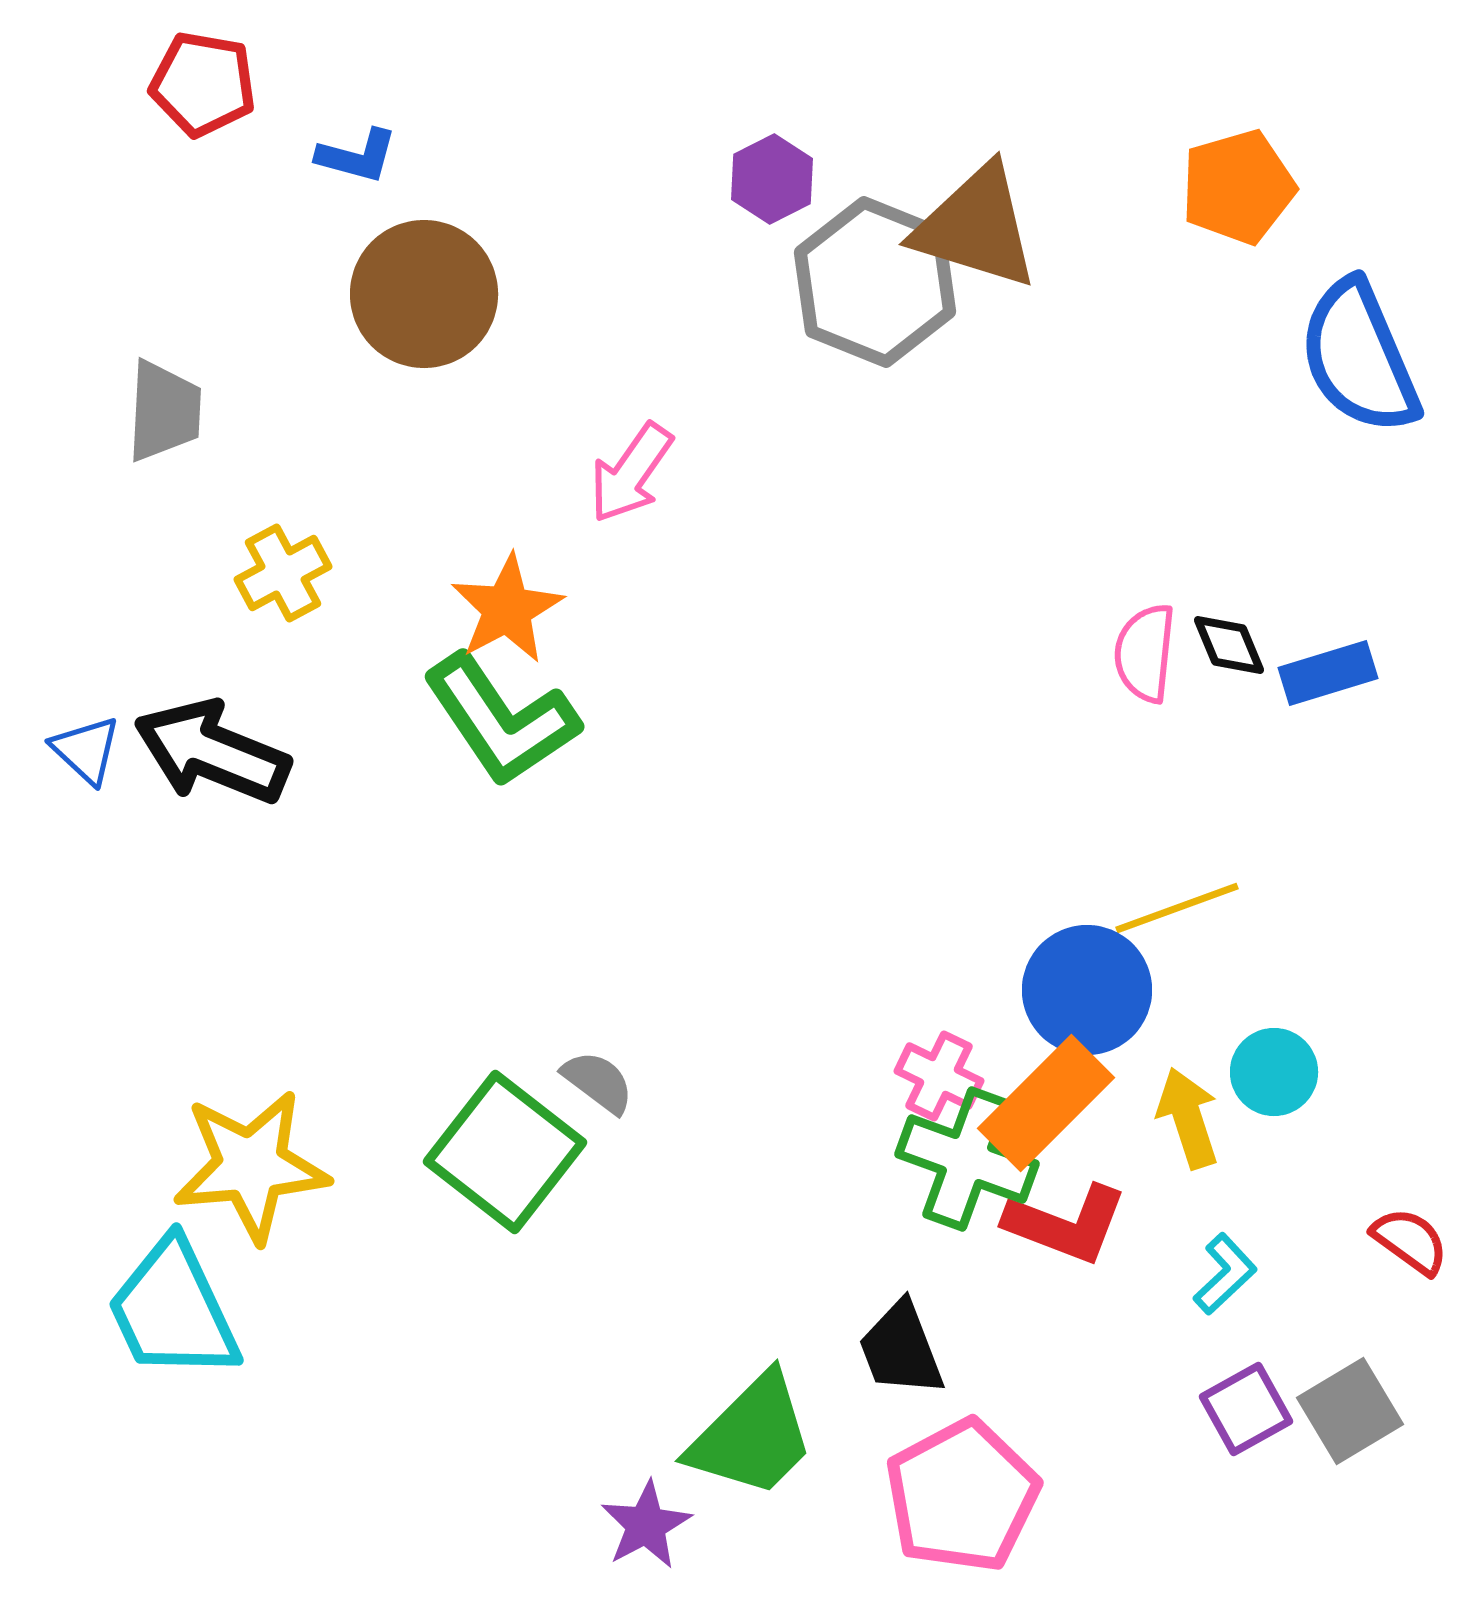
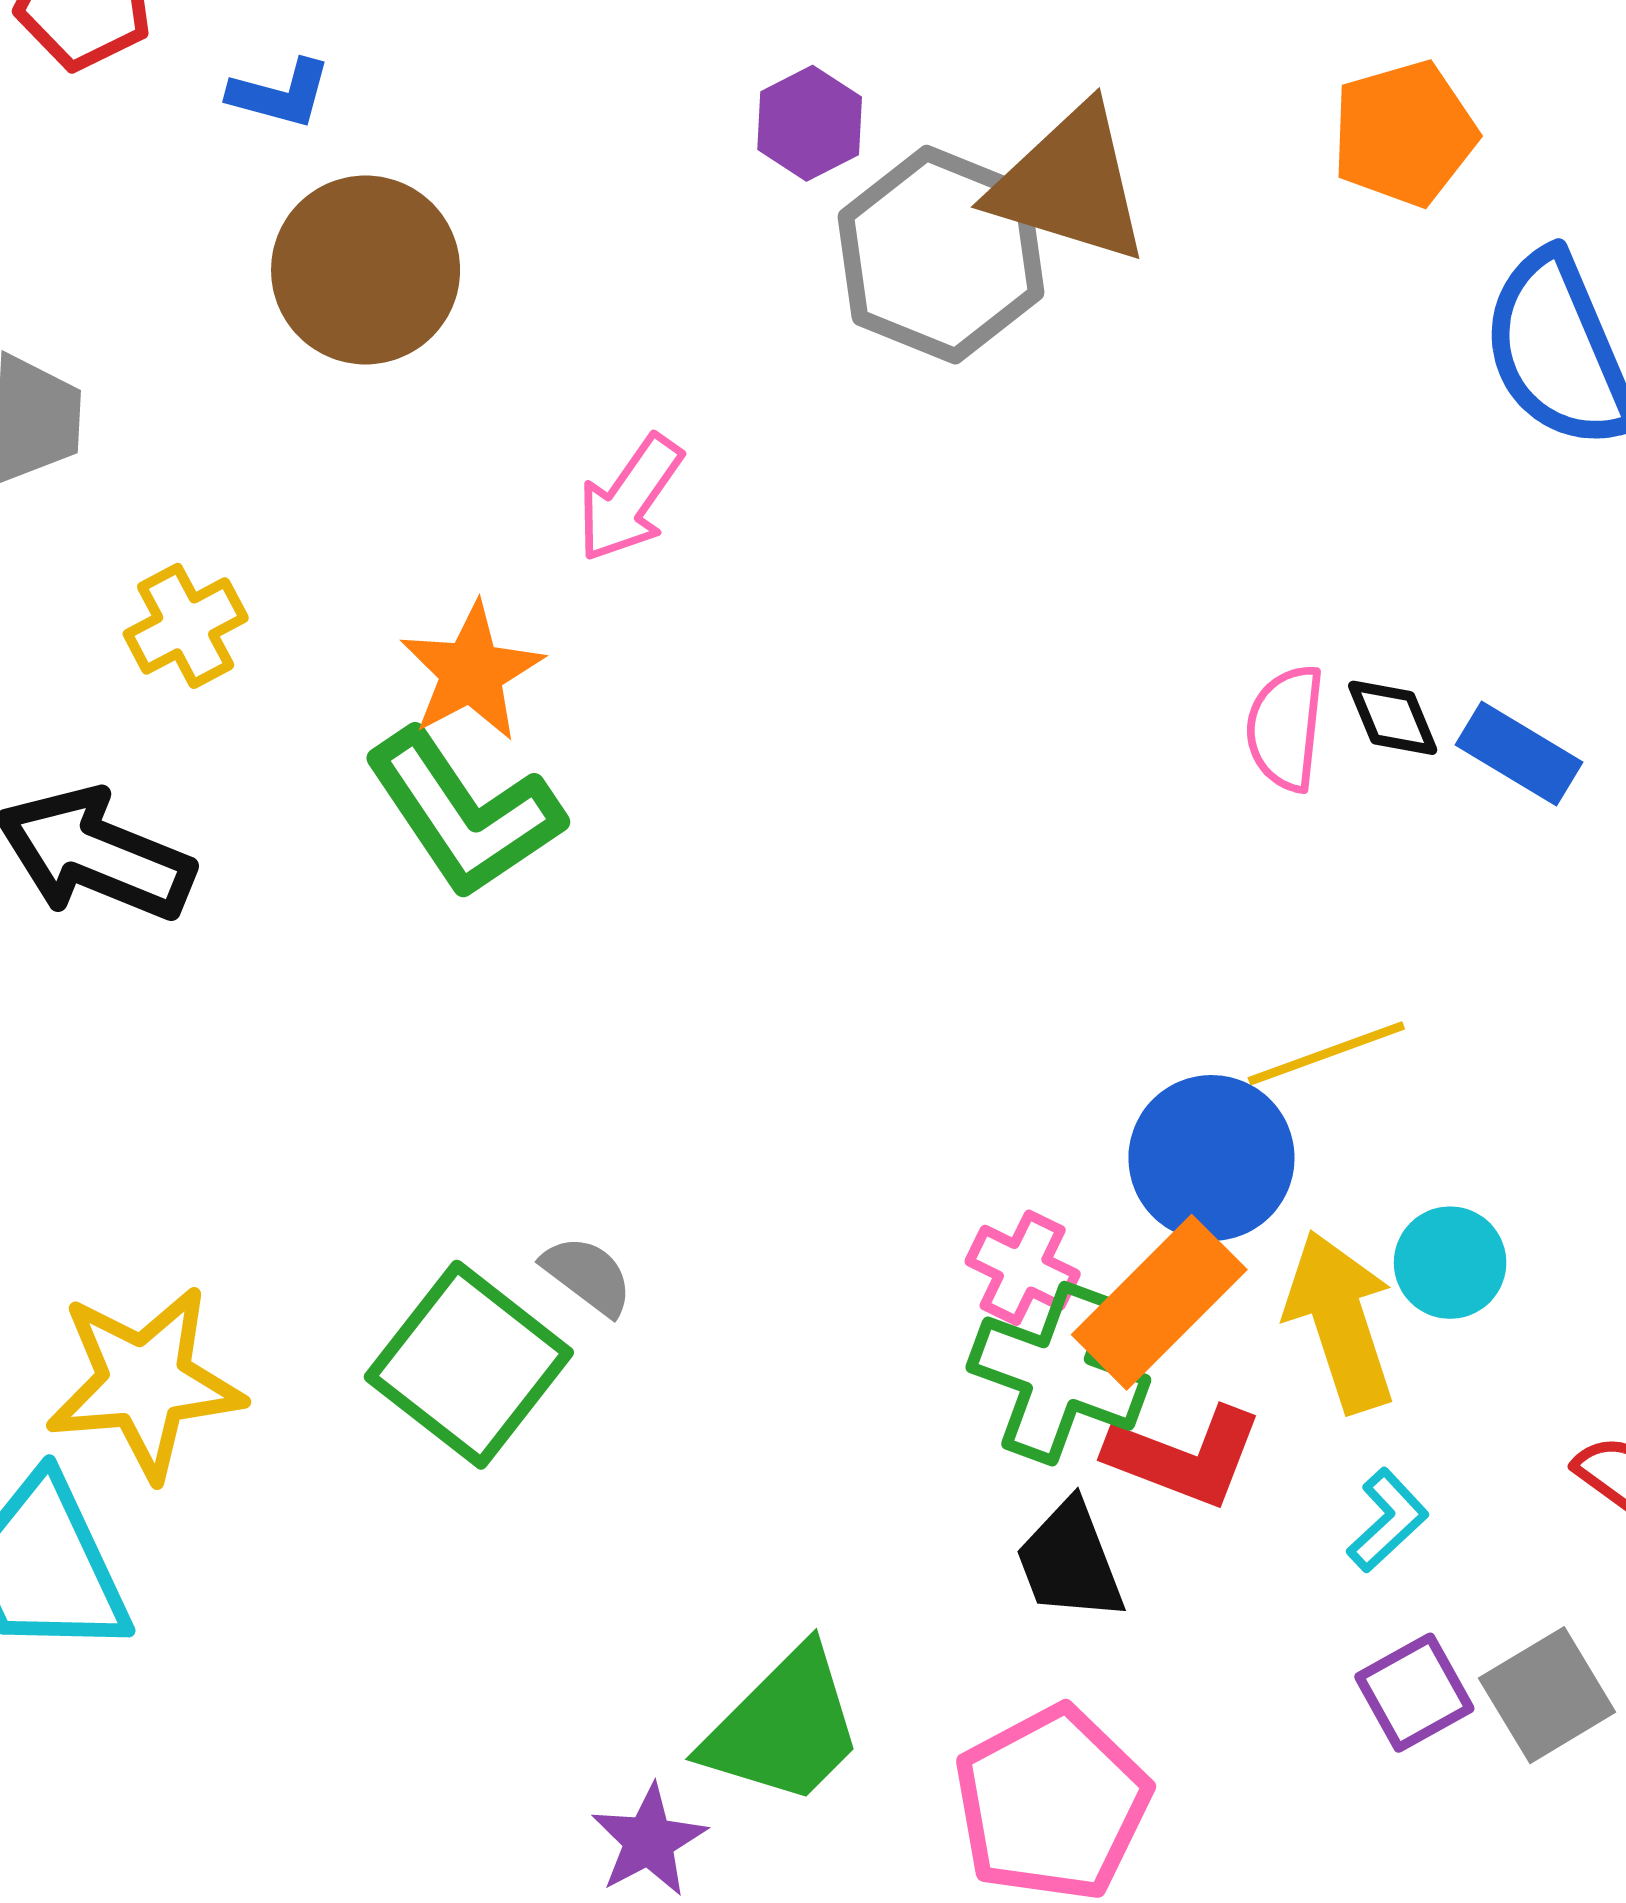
blue rectangle: (1328, 673) -> (1519, 754), turned 48
yellow arrow: (1188, 1118) -> (1340, 1321), size x1.4
black trapezoid: (901, 1349) -> (1070, 1561), moved

